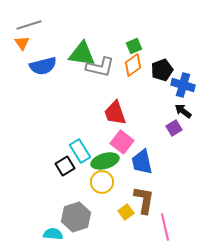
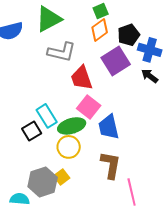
green triangle: (82, 54) -> (49, 19), turned -36
gray L-shape: (100, 67) -> (62, 52), moved
purple square: (174, 128) -> (116, 61), moved, size x1.8
yellow square: (126, 212) -> (62, 177), moved

